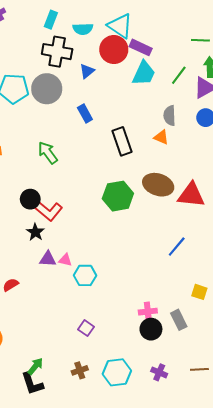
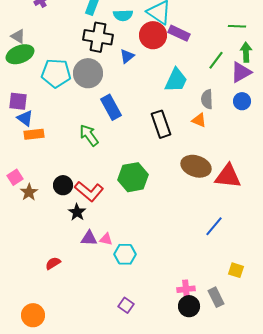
cyan trapezoid: (144, 73) -> (176, 80), moved
blue rectangle: (85, 113) -> (111, 107), moved, size x1.4
green hexagon: (118, 196) -> (133, 177), moved
black circle: (30, 199) -> (63, 185), moved

